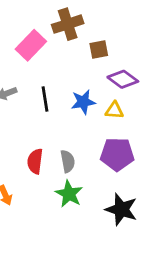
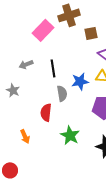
blue star: (83, 102) -> (80, 81), moved
gray semicircle: (68, 161) -> (62, 93), moved

